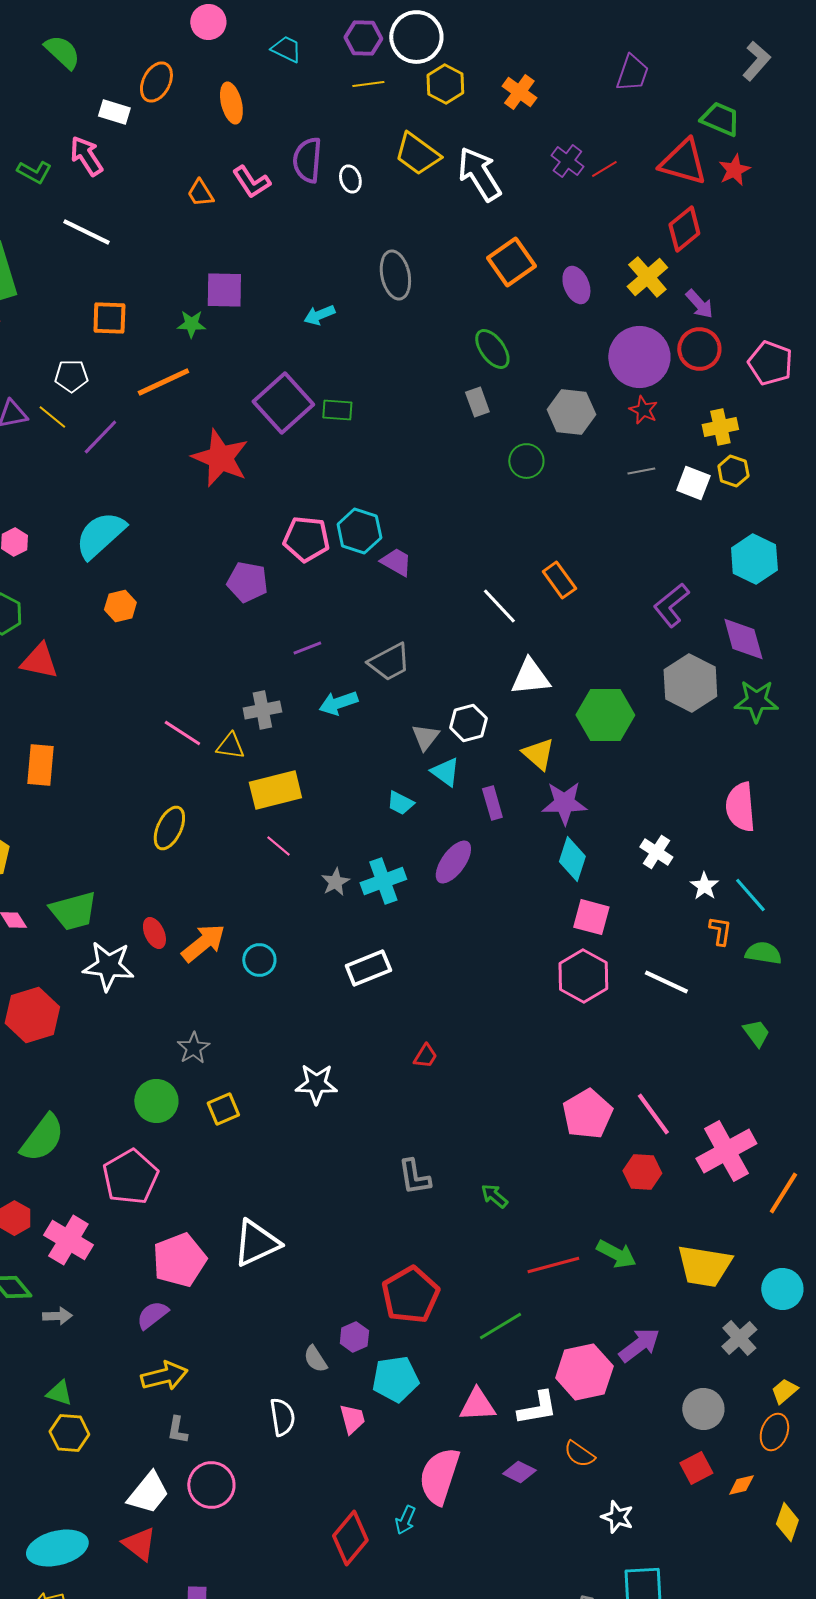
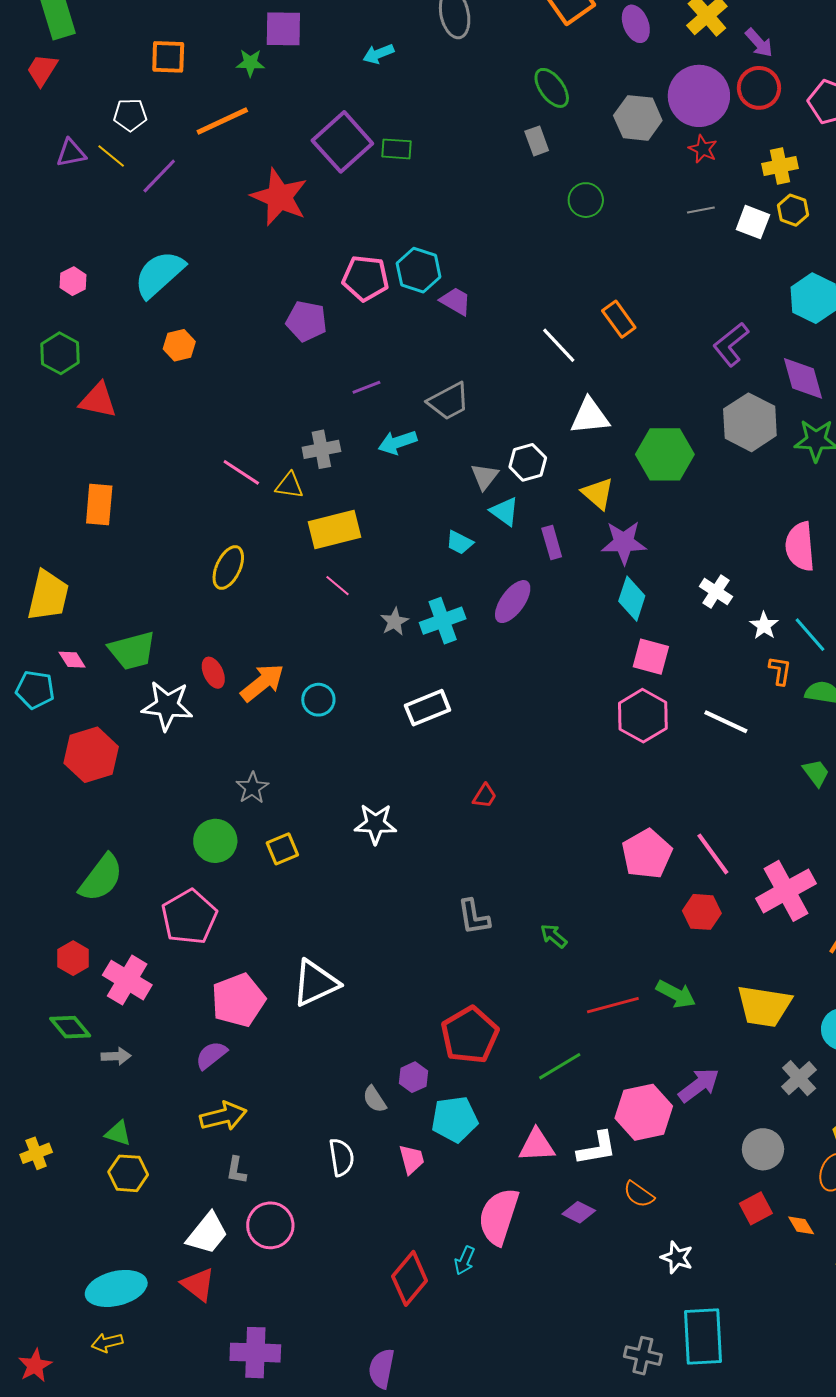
gray hexagon: (571, 412) -> (638, 118), moved
orange diamond: (741, 1485) -> (801, 1225), turned 72

